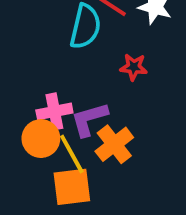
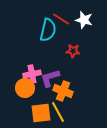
orange cross: (114, 144) -> (63, 91), turned -30
yellow line: (72, 154) -> (58, 112), moved

